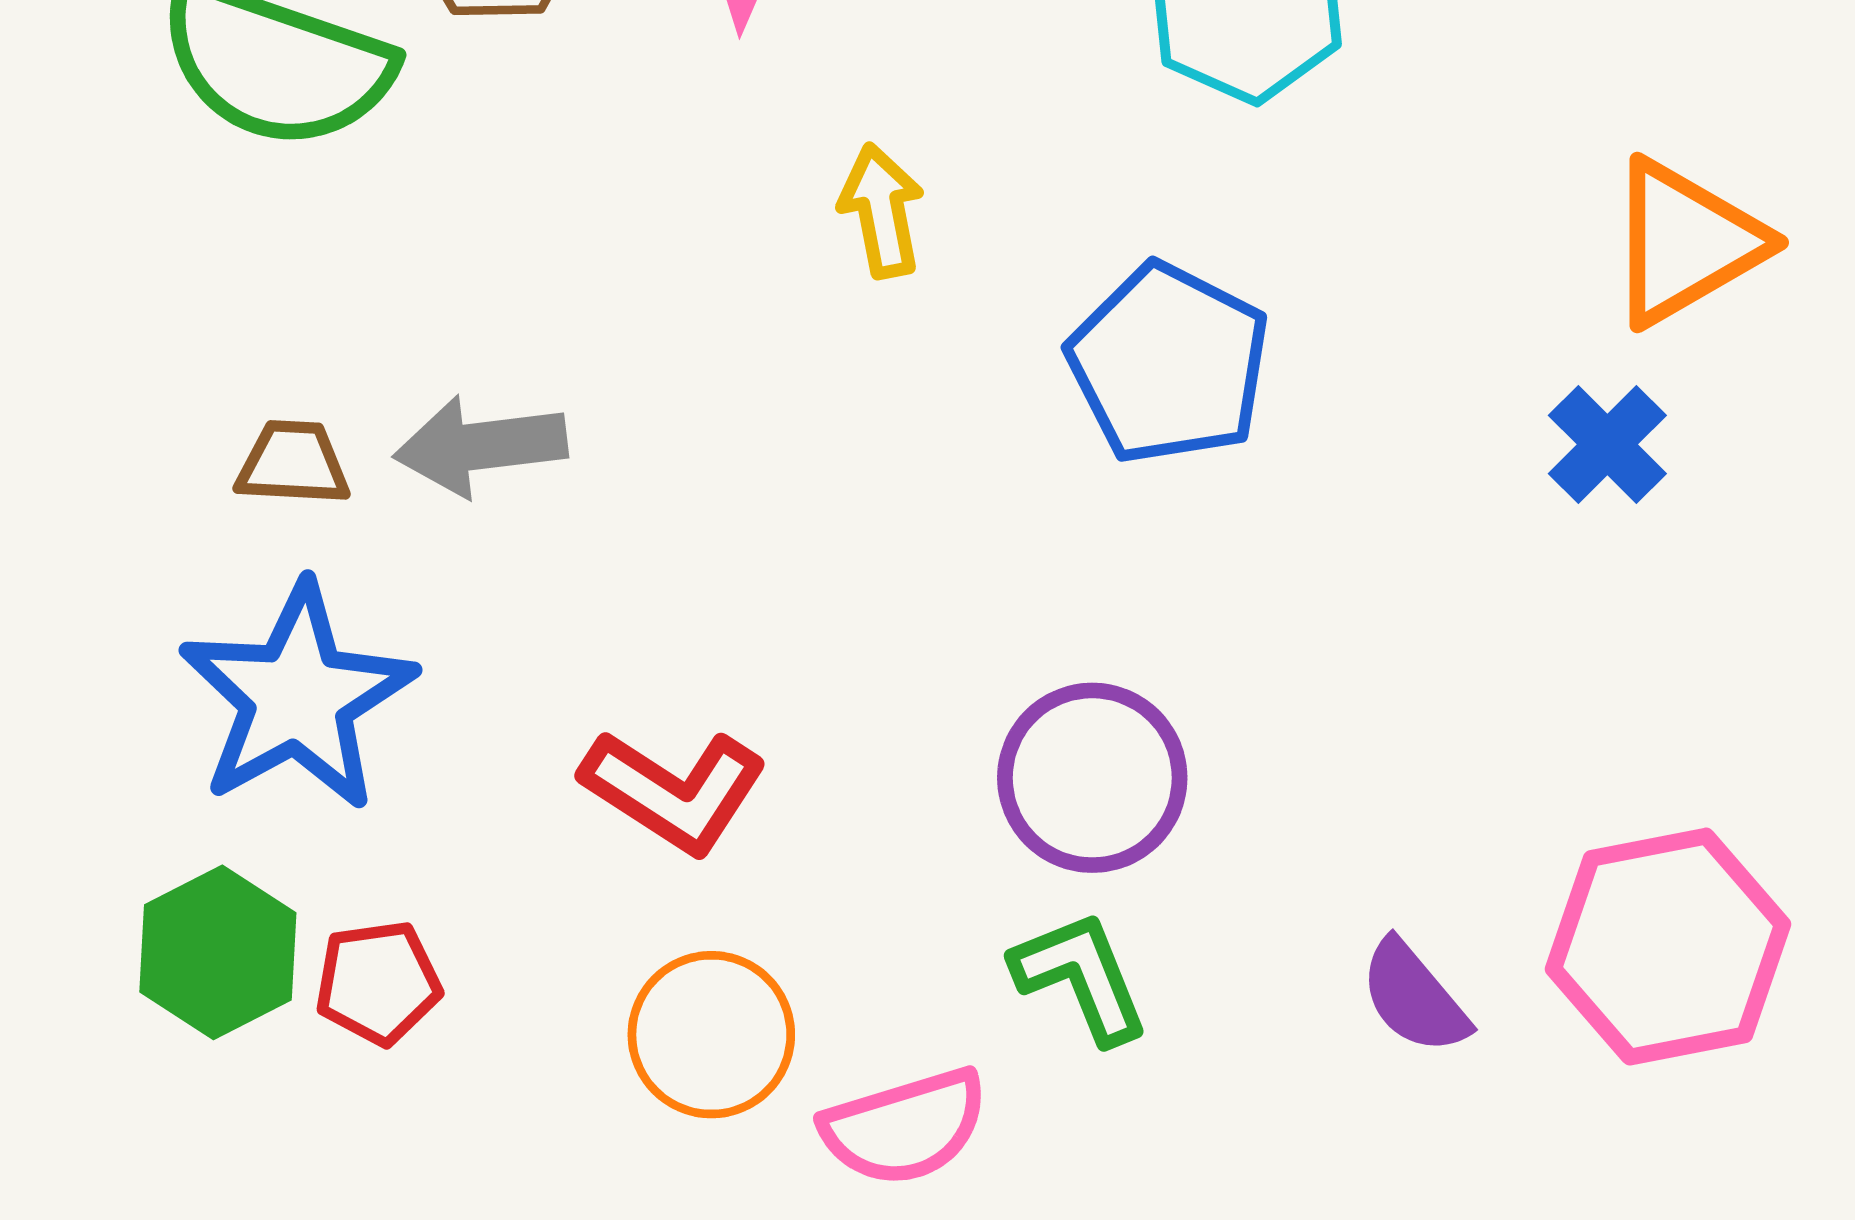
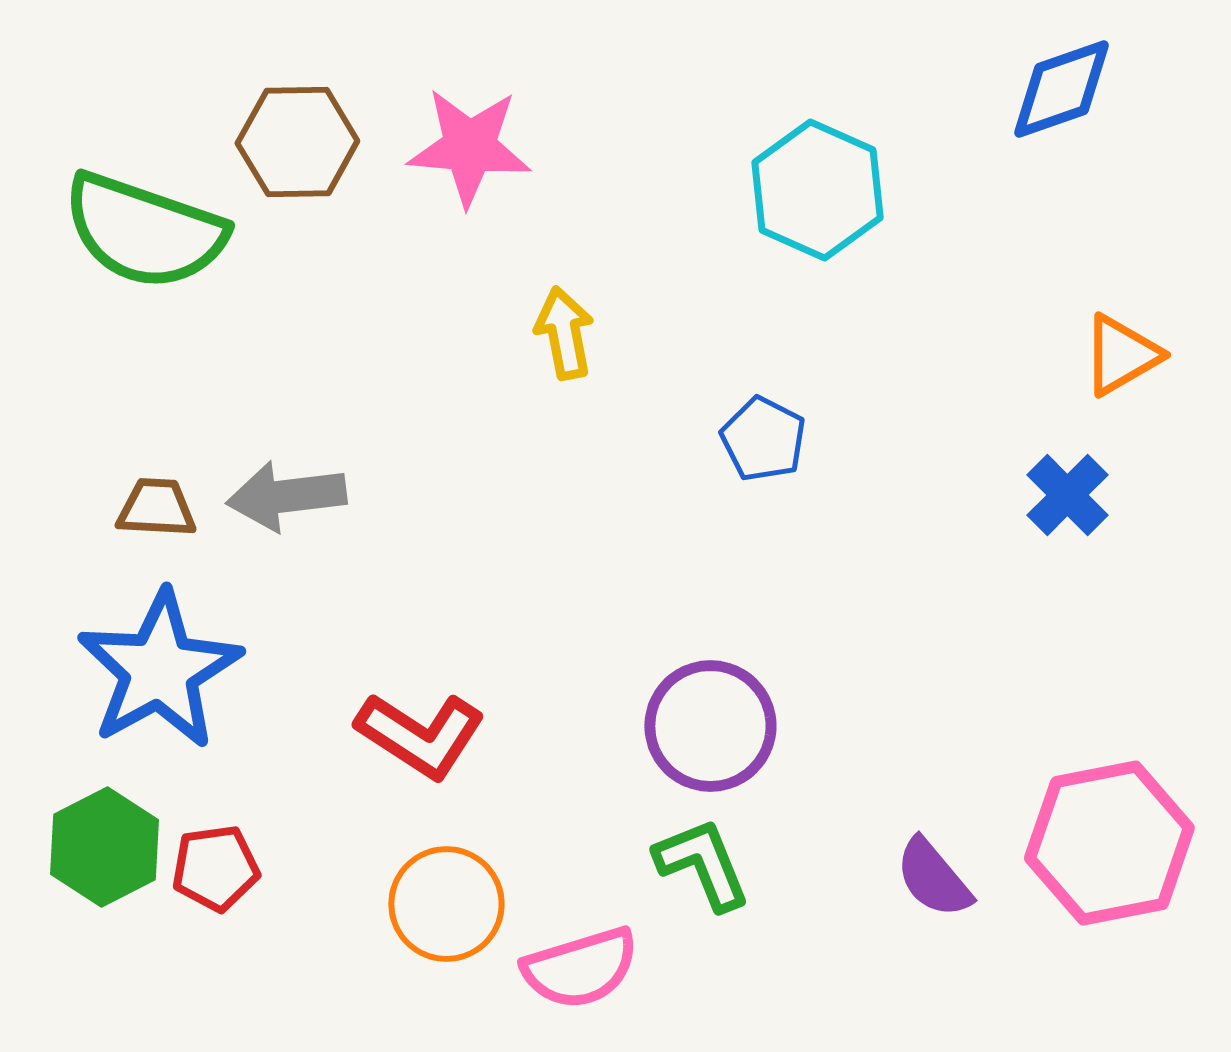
orange triangle: (1685, 242) -> (1121, 355), size x0.7
blue pentagon: (1169, 364) -> (763, 439), size x0.6

